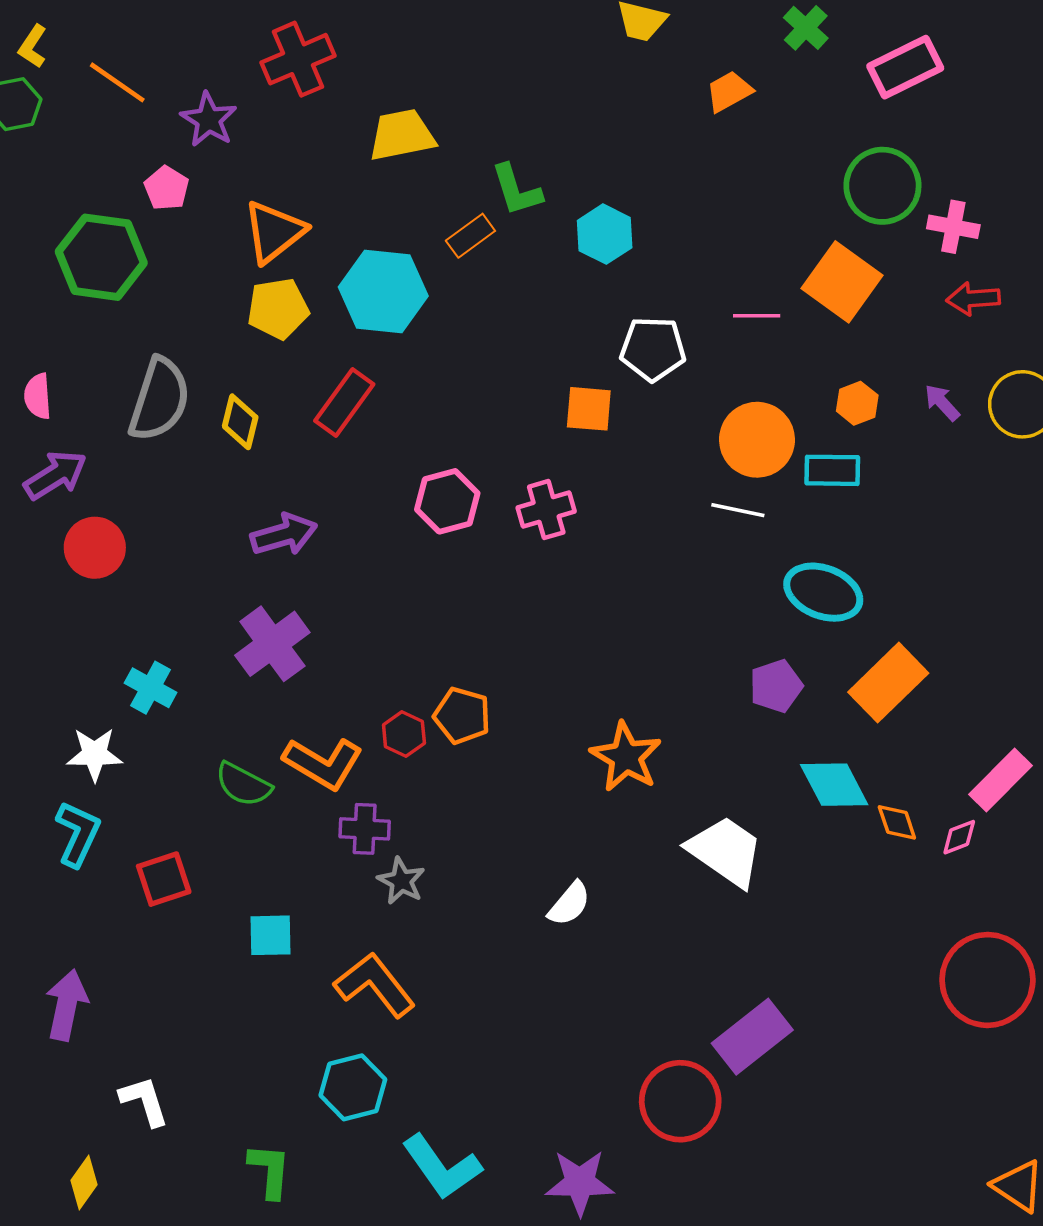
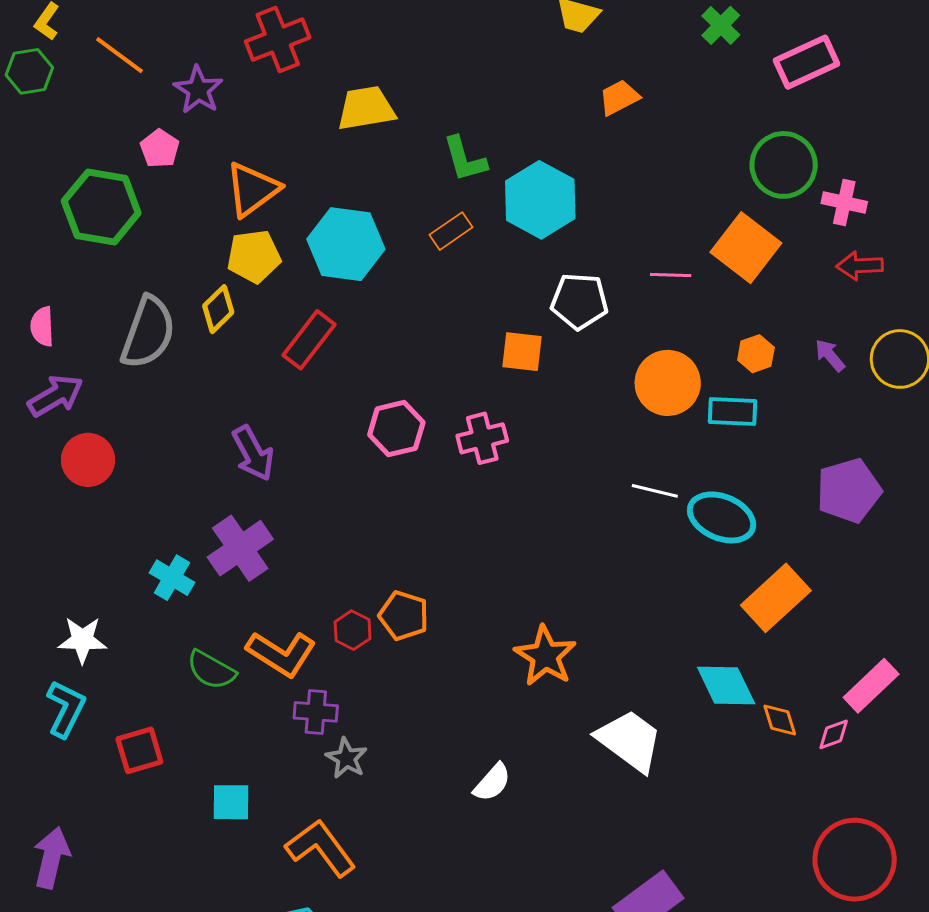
orange trapezoid: (729, 91) -> (619, 98), moved
cyan hexagon: (605, 234) -> (540, 200), size x1.5
orange rectangle: (470, 236) -> (451, 231), moved
yellow diamond: (240, 422) -> (218, 309), moved, turned 30
white line: (738, 510) -> (655, 491), moved
purple arrow: (284, 535) -> (253, 453), turned 76
purple pentagon: (776, 686) -> (849, 491), moved, size x1.4
cyan cross: (151, 688) -> (172, 578), moved

